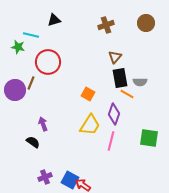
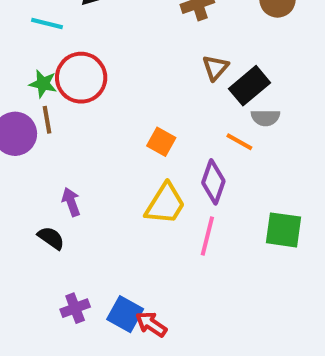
green star: (18, 47) -> (43, 84), moved
black rectangle: (120, 78) -> (249, 86), moved, turned 60
brown line: (31, 83) -> (47, 120), turned -32

